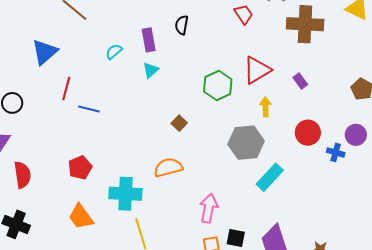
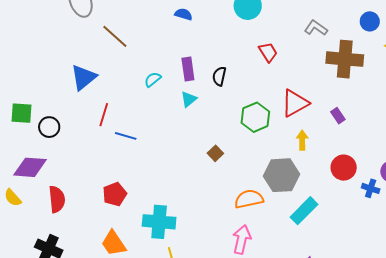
red trapezoid: (244, 14) -> (268, 52), moved
black semicircle: (182, 25) -> (219, 76), moved
orange semicircle: (168, 167) -> (249, 199), moved

